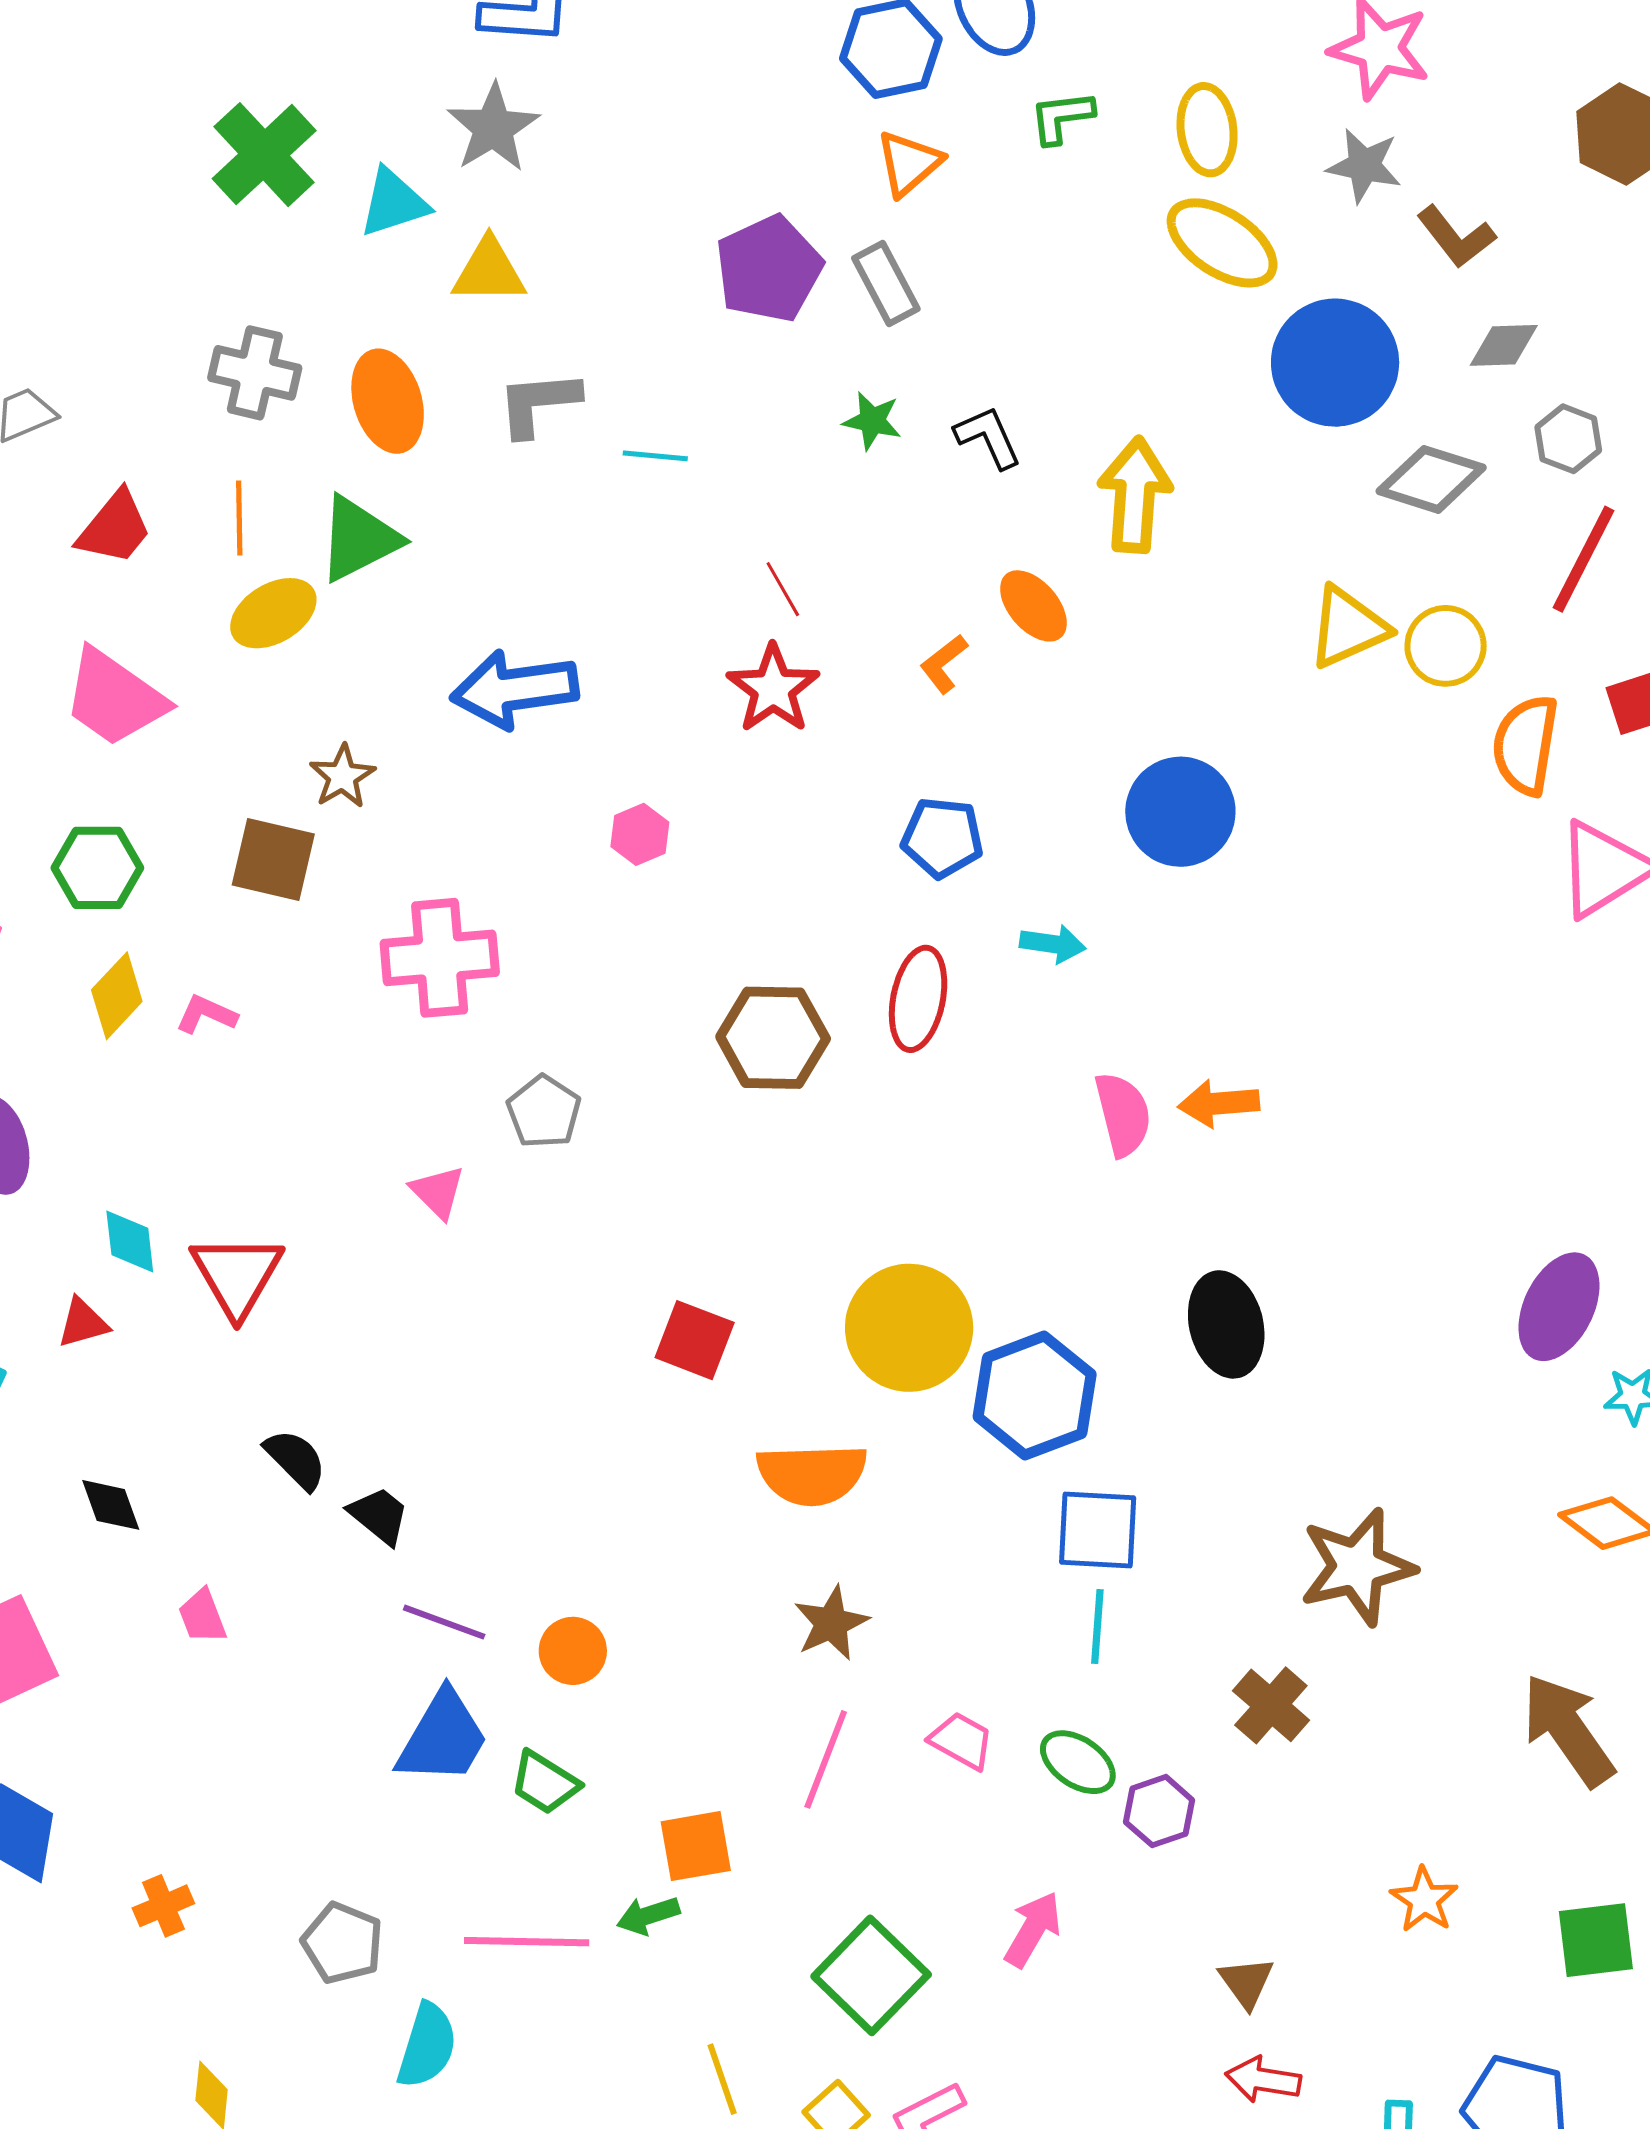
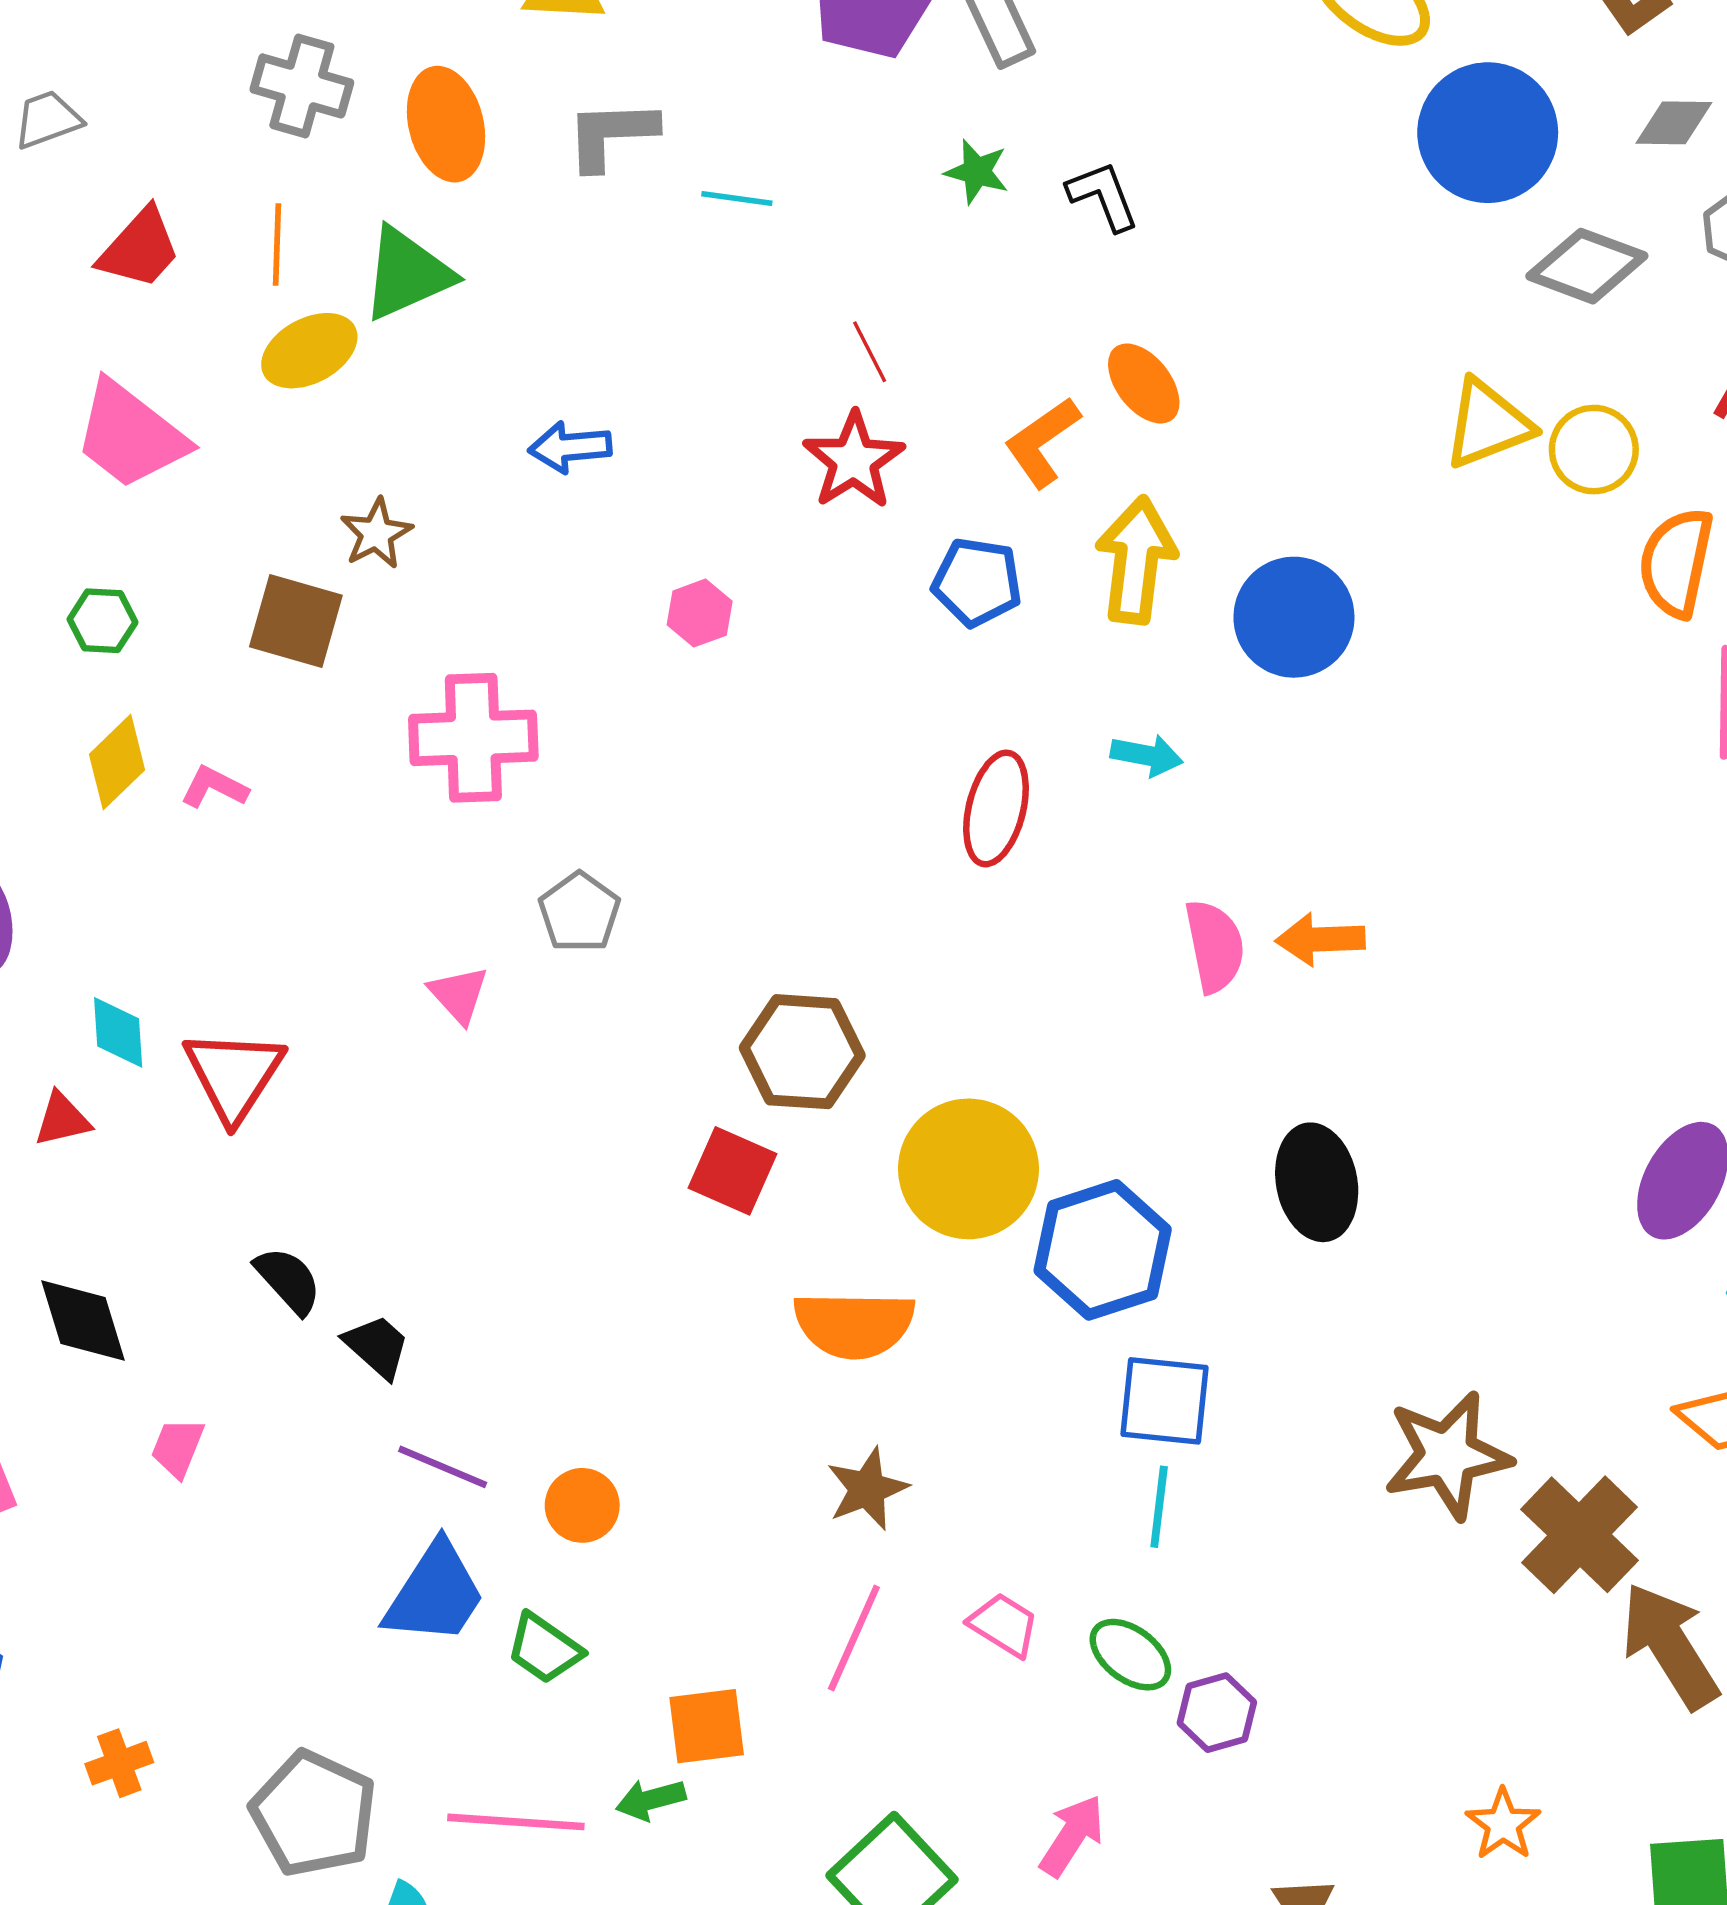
yellow arrow: (1135, 495) -> (1136, 560), moved
orange L-shape: (944, 664) -> (1042, 442), size x1.4
blue arrow: (515, 689) -> (570, 447), size x0.6
blue pentagon: (942, 838) -> (977, 582), moved
green hexagon: (97, 868) -> (102, 621), size x0.7
brown hexagon: (773, 1038) -> (802, 1052), moved
black diamond: (111, 1505) -> (83, 1320), size x1.4
pink trapezoid: (202, 1616) -> (178, 1448), turned 40
brown cross: (1271, 1705) -> (1579, 1535), moved, size x1.4
gray pentagon: (342, 1943) -> (314, 1814), size x1.4

